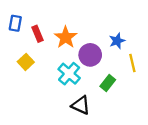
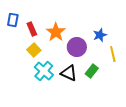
yellow square: (26, 62) -> (34, 50), moved
cyan cross: (69, 74) -> (44, 71), moved
black triangle: (81, 105) -> (69, 73), moved

